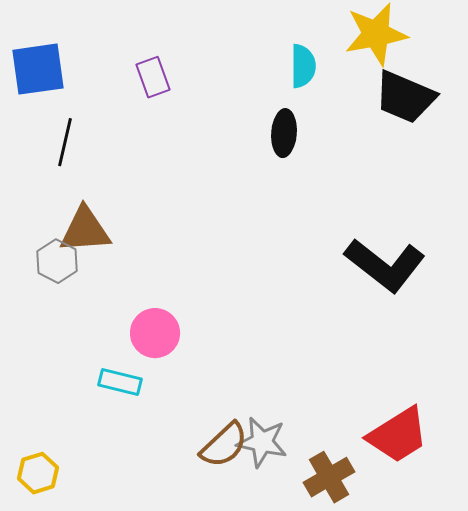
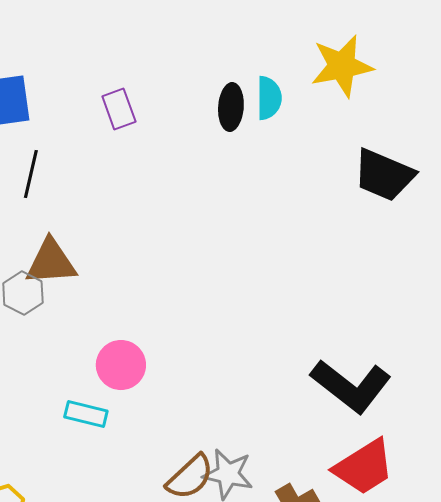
black trapezoid: (405, 97) -> (384, 175), moved
black ellipse: (284, 133) -> (231, 107), moved
black L-shape: (385, 265) -> (351, 386), moved

